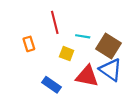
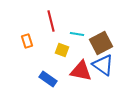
brown square: (108, 46) -> (101, 43), turned 30

